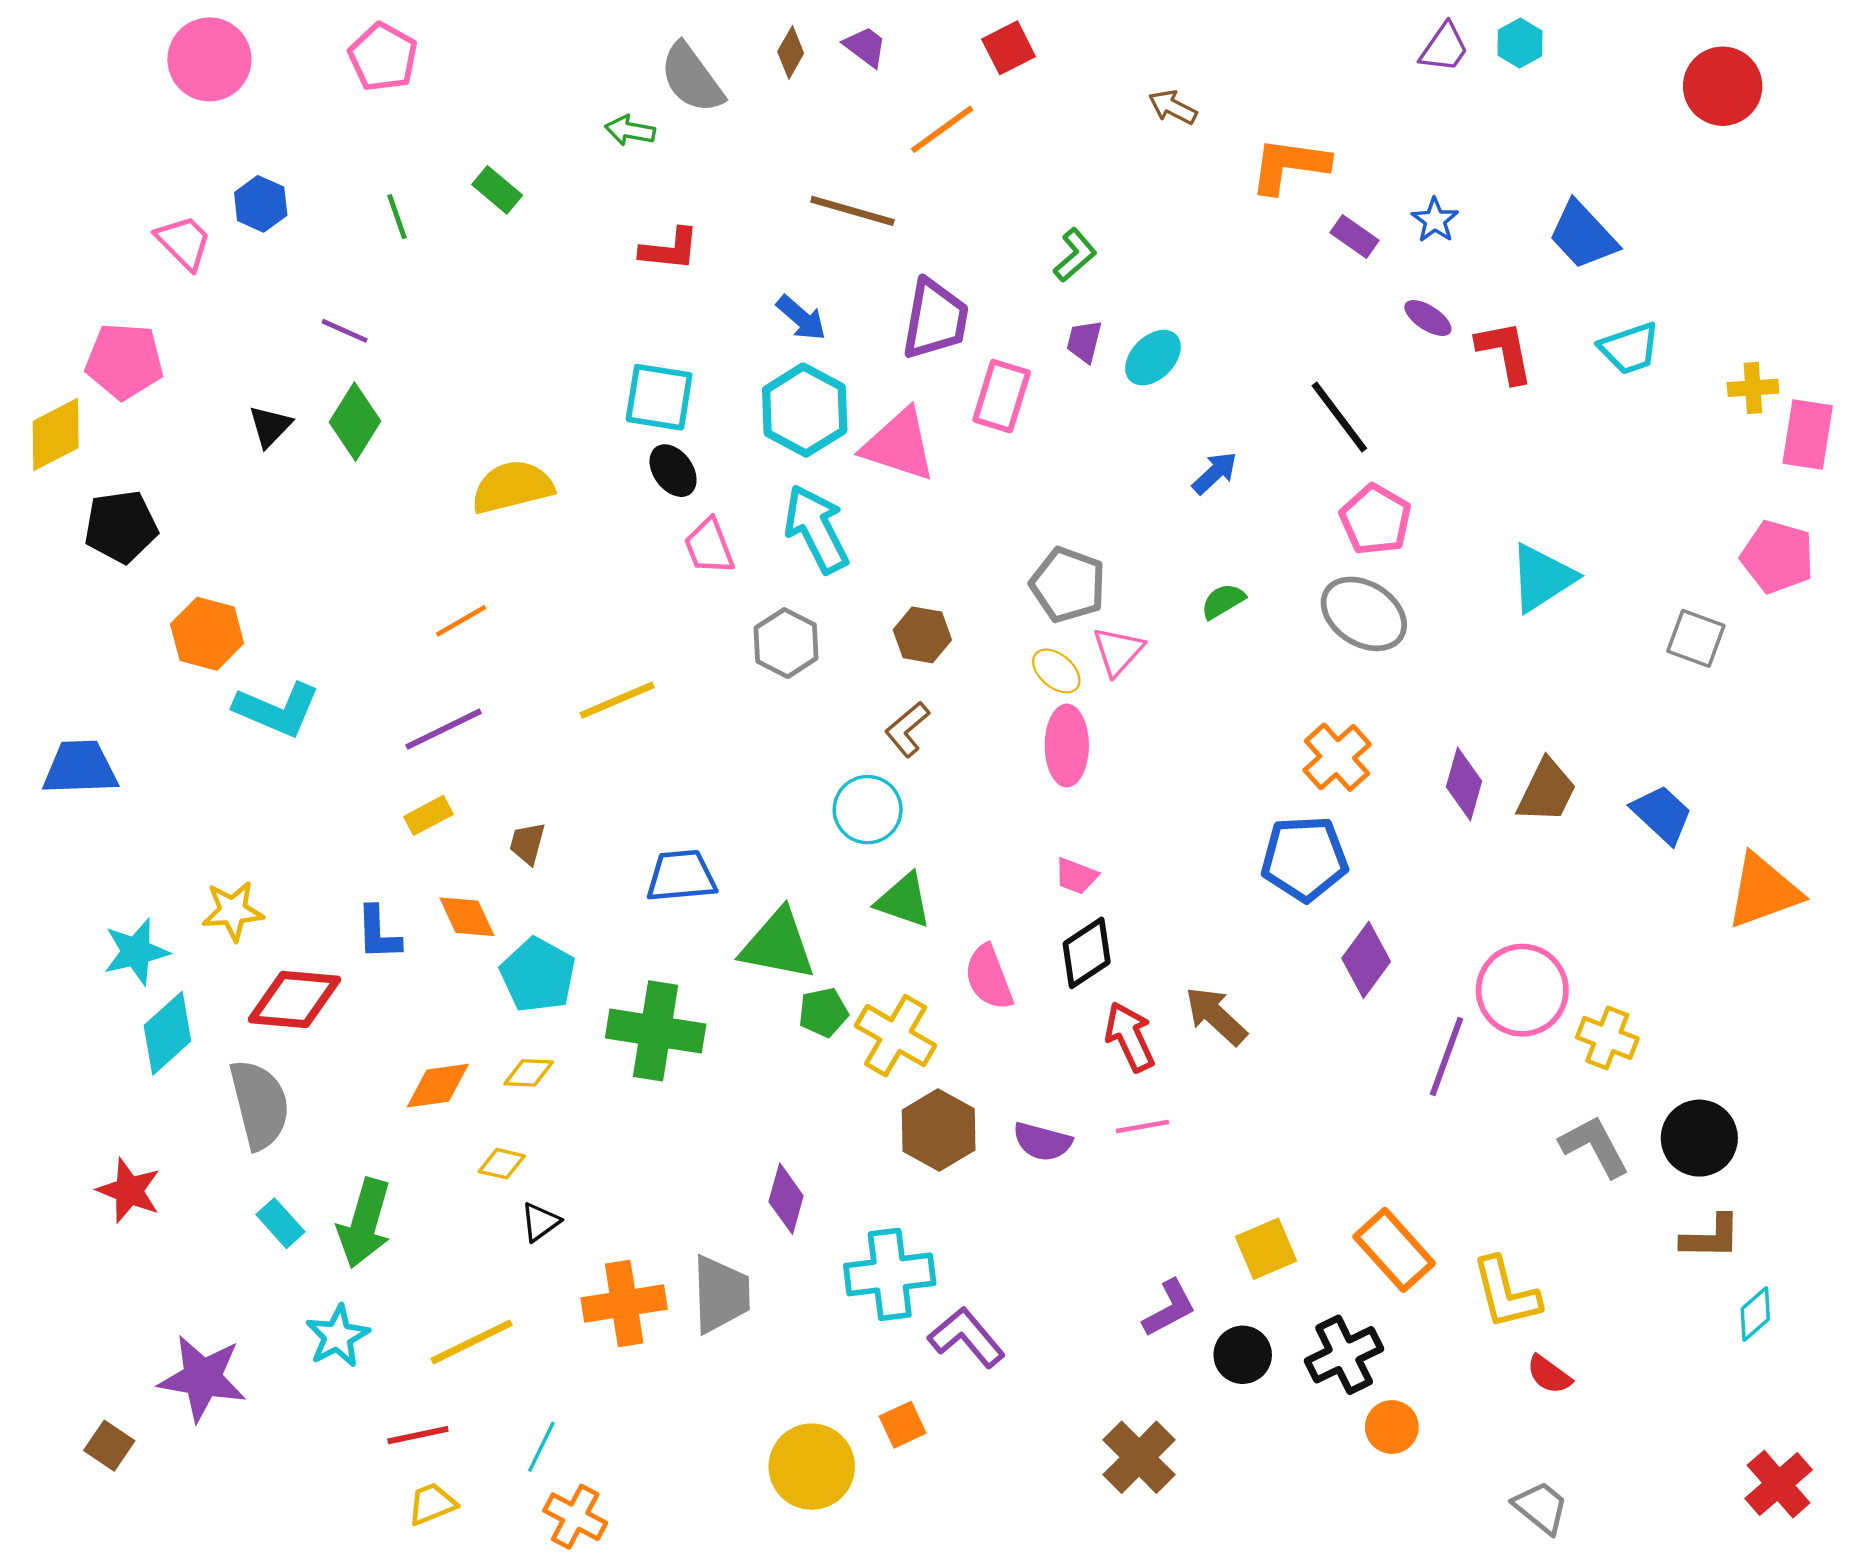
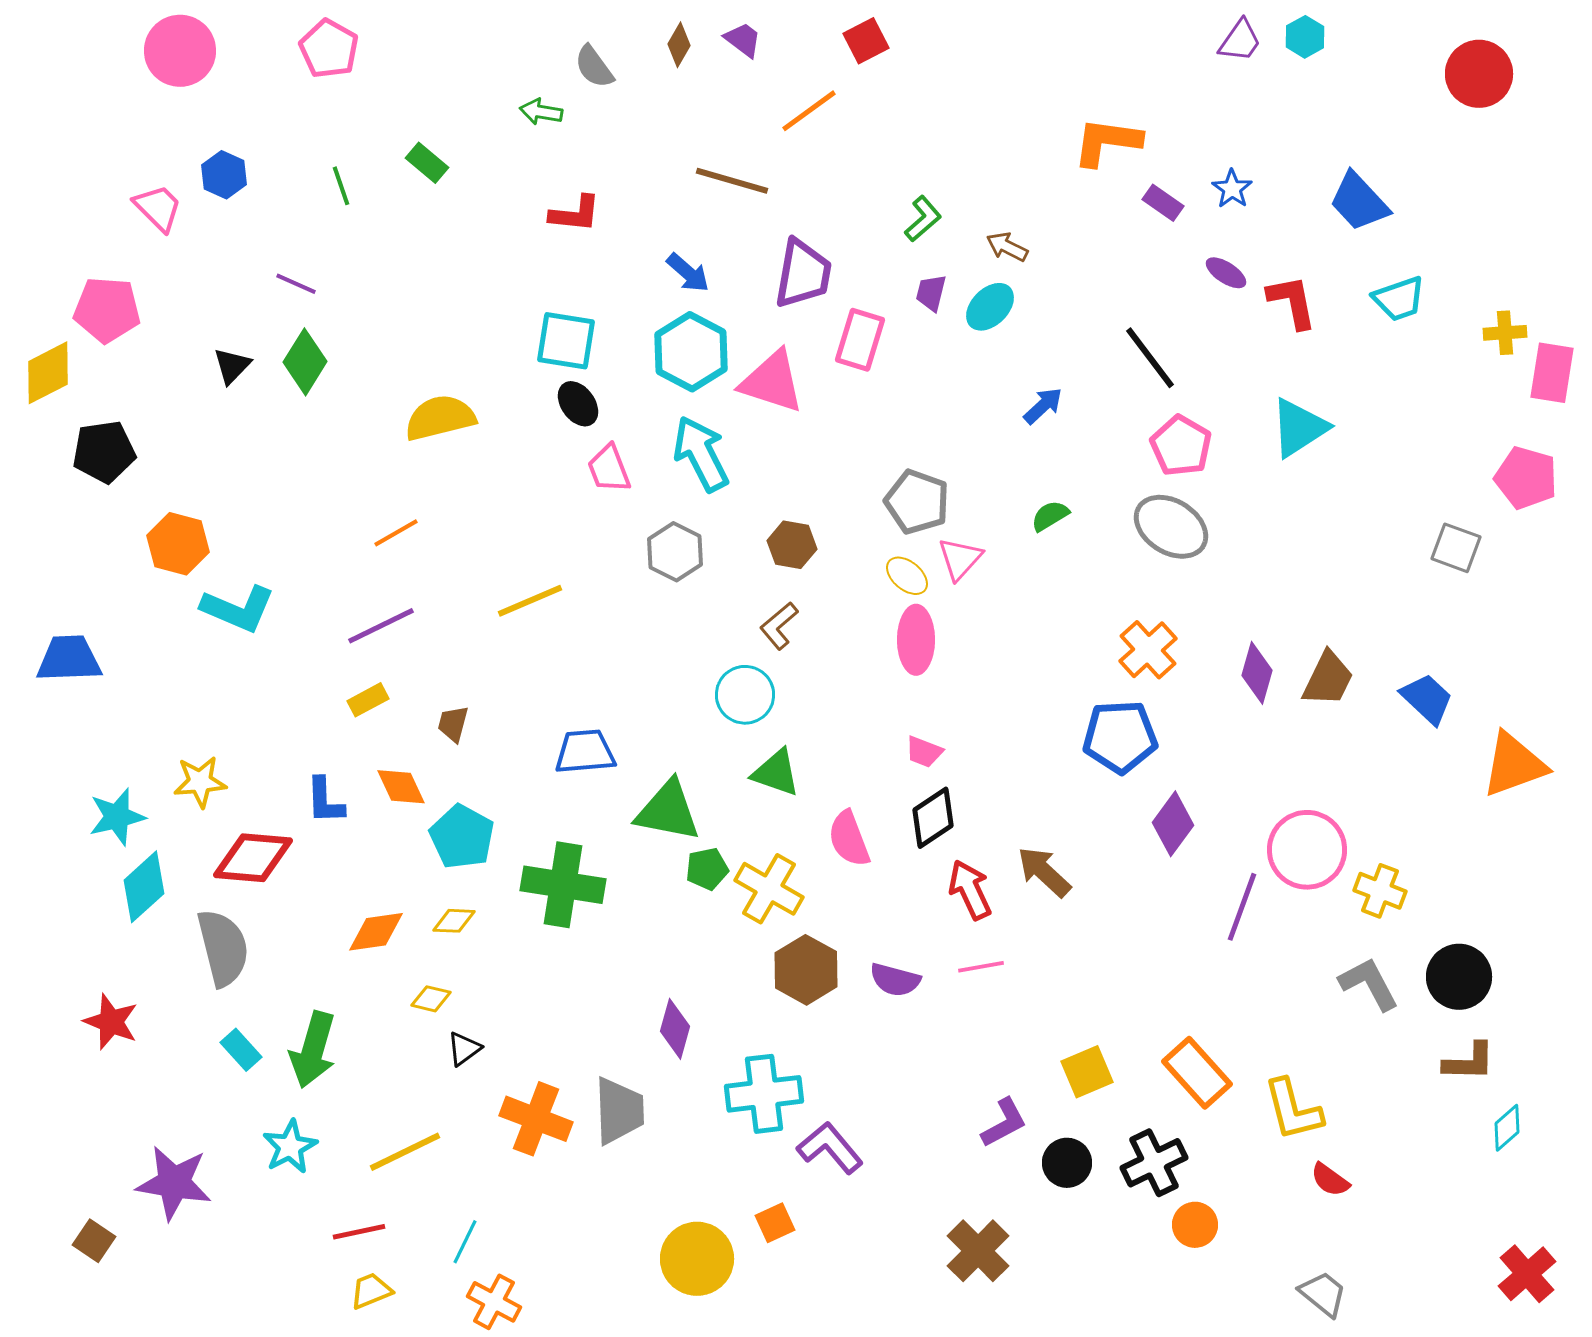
gray semicircle: (692, 78) -> (594, 67), size x0.7
brown arrow: (1173, 107) -> (1007, 247), moved
cyan triangle: (1542, 578) -> (1299, 428), moved
orange cross: (624, 1304) -> (536, 1119), turned 30

